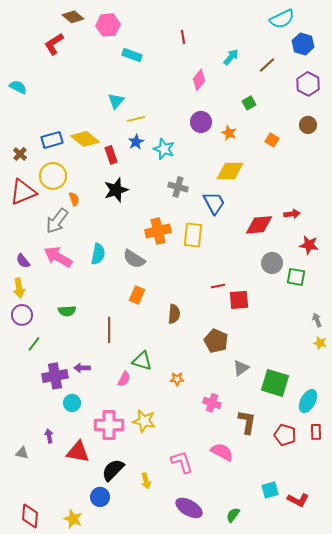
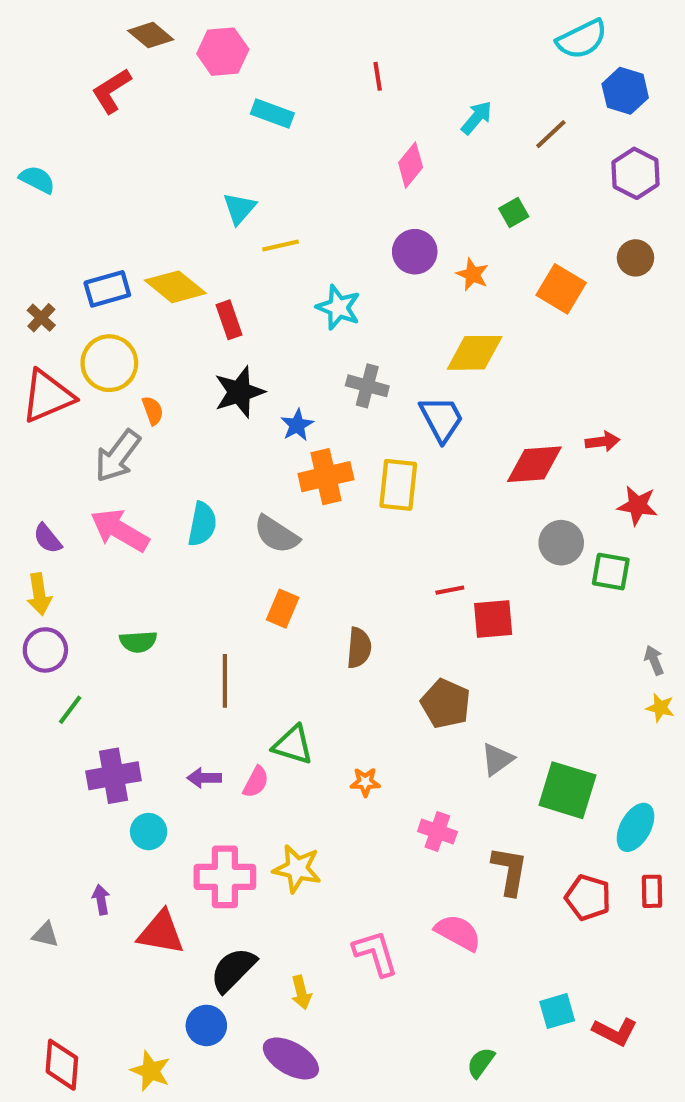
orange square: (272, 140) -> (561, 289), size x1.6
blue star: (136, 142) -> (297, 425), moved
purple arrow: (82, 368) -> (204, 778), moved
purple ellipse: (189, 508) -> (291, 1058), moved

